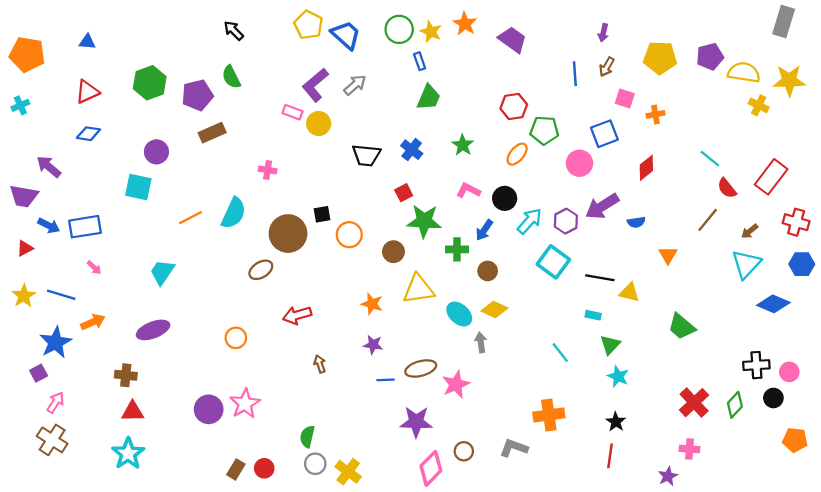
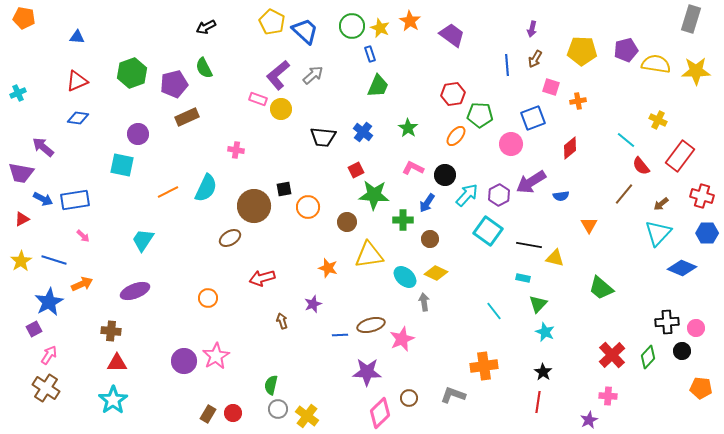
black arrow: (234, 31) -> (206, 27), turned -72
orange pentagon: (27, 54) -> (24, 18), moved, size x0.7
yellow cross: (759, 105) -> (658, 120), moved
purple star: (373, 345) -> (313, 304), moved, turned -30

